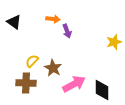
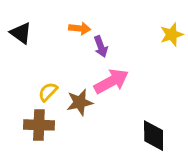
yellow star: (114, 42) -> (172, 35), moved
brown star: (53, 68) -> (80, 102), turned 30
pink arrow: (74, 84) -> (111, 81), moved

